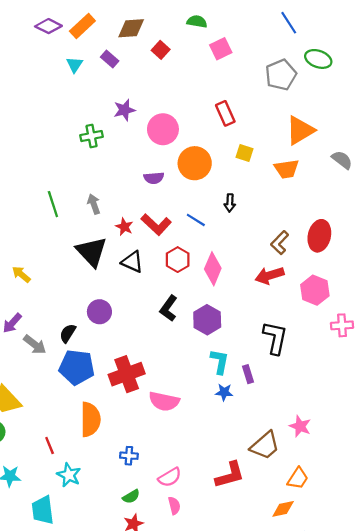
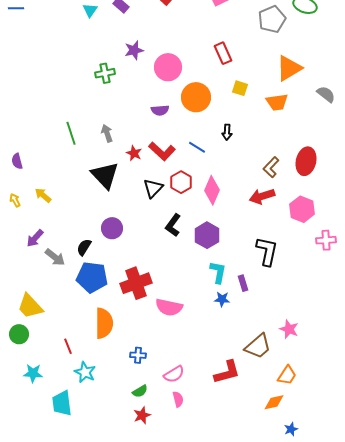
black triangle: (132, 262) -> (153, 188), moved, turned 50

